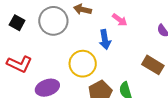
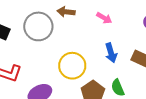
blue arrow: (105, 40) -> (111, 53), moved

